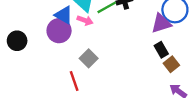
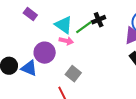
blue triangle: (64, 15) -> (29, 68), moved

